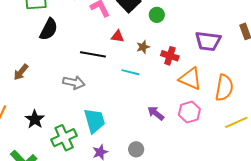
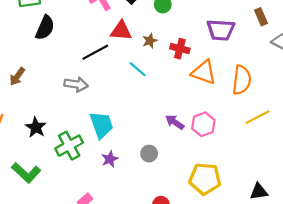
red triangle: (117, 36) -> (121, 31), size x1.5
black line: (93, 54) -> (95, 52), turned -35
cyan line: (130, 72) -> (138, 69), turned 30
pink hexagon: (189, 112) -> (203, 124), moved
purple arrow: (156, 113) -> (175, 122), moved

